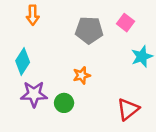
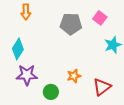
orange star: (82, 75) -> (74, 76), moved
green circle: (64, 103) -> (51, 92), moved

